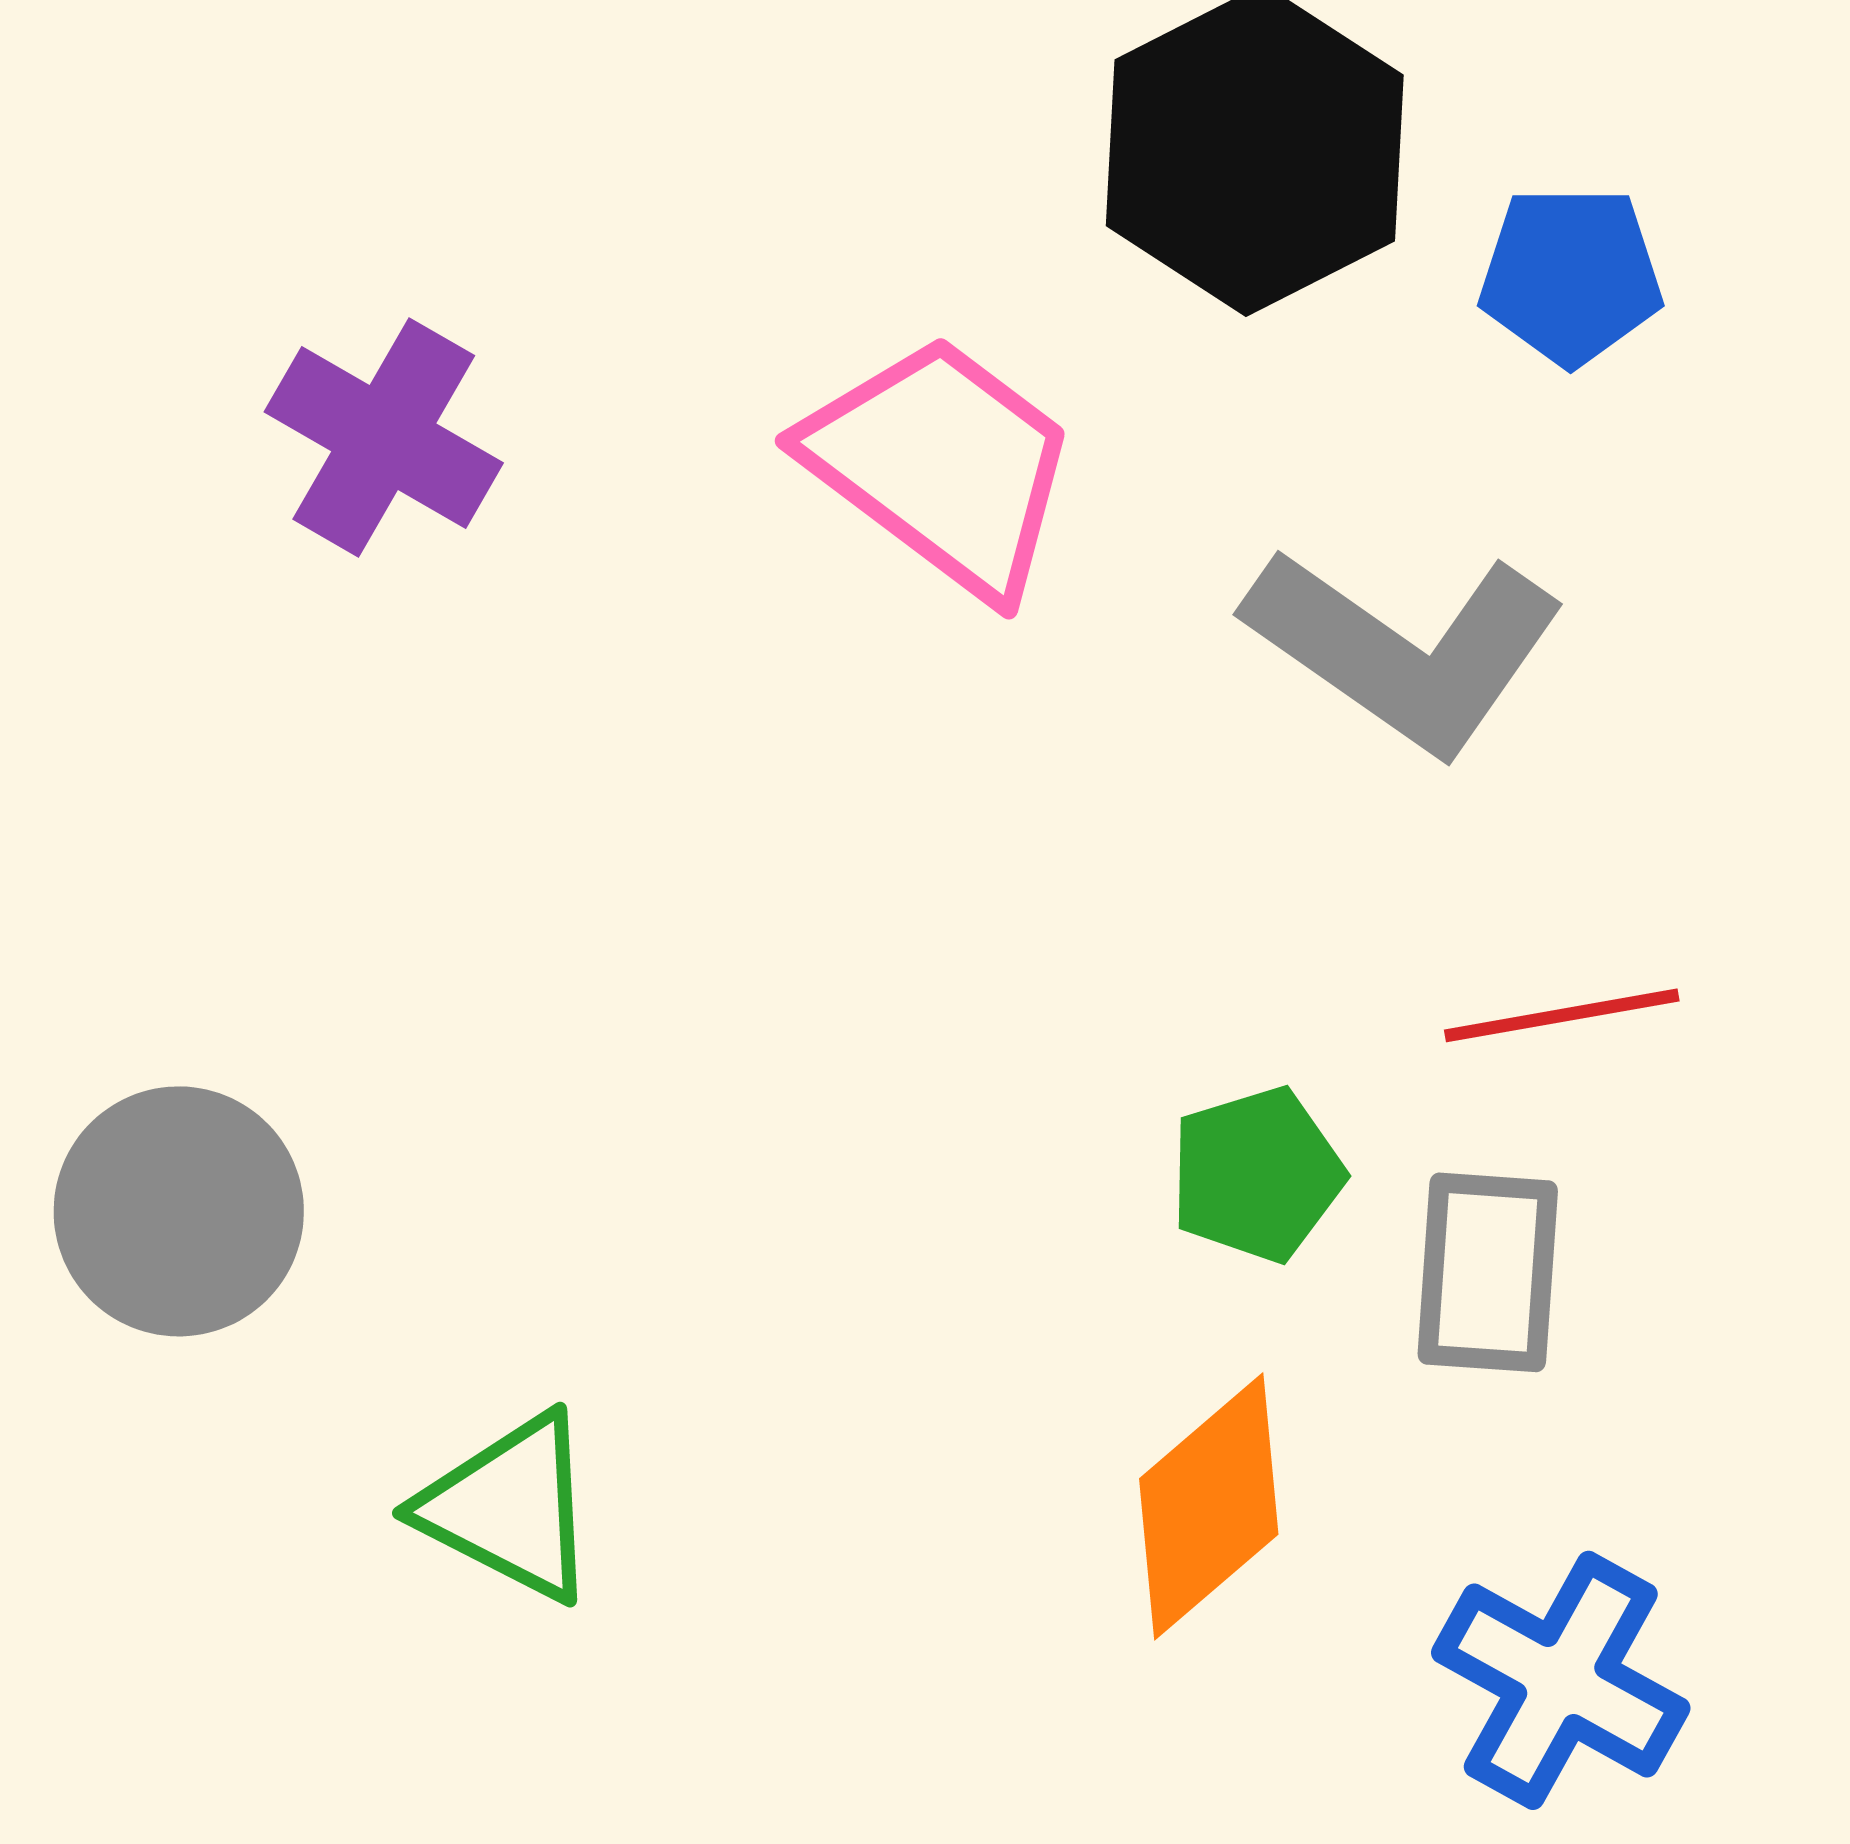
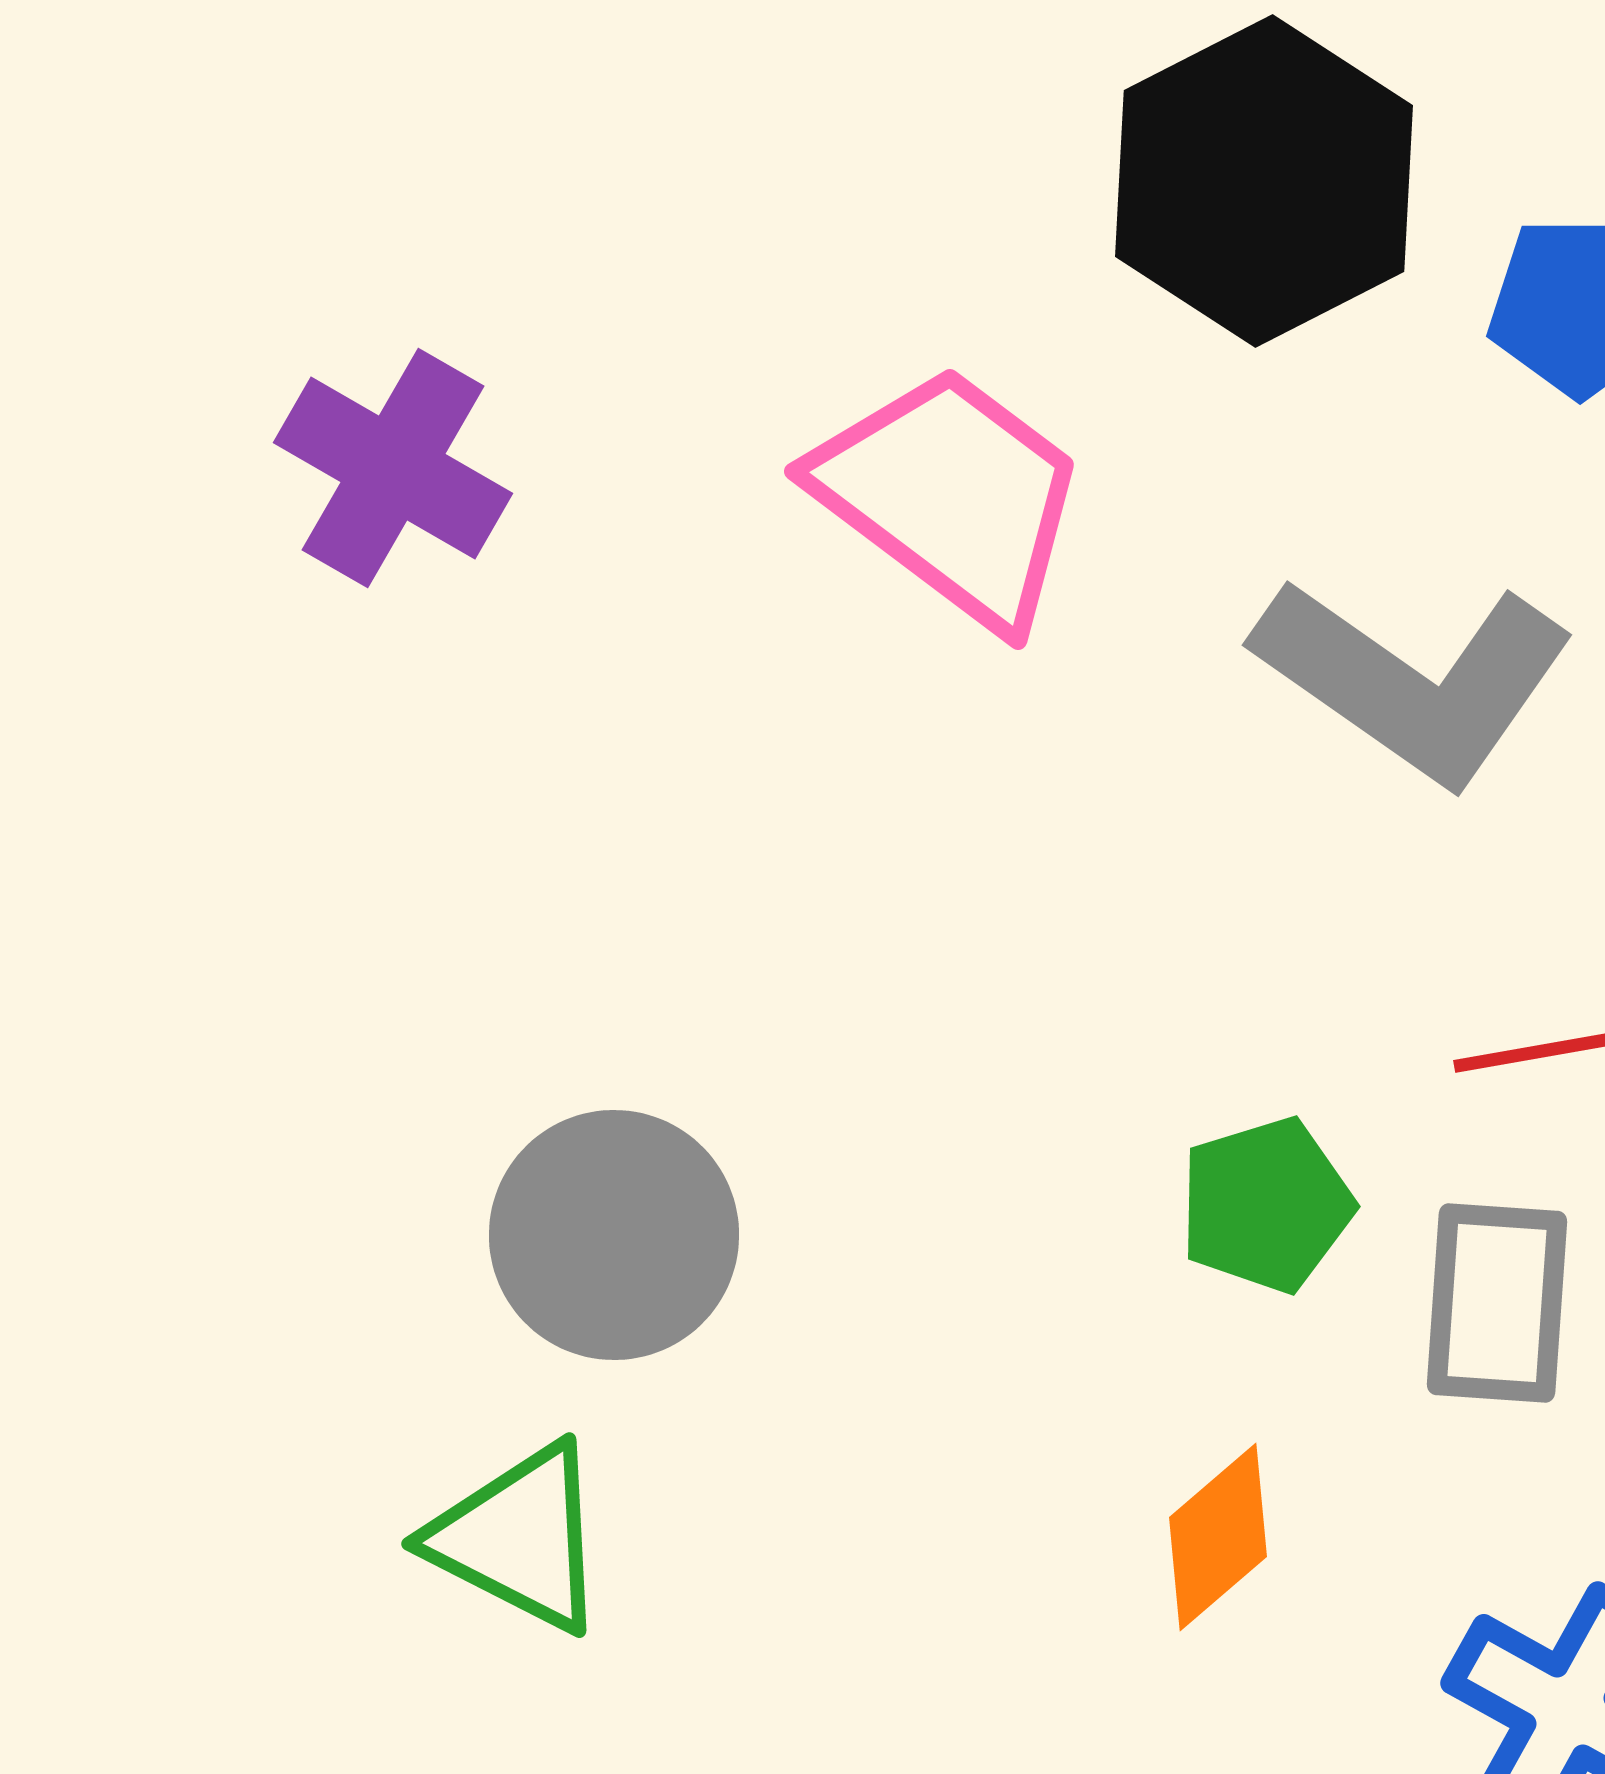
gray circle: (179, 1211) -> (614, 1235), moved
orange diamond: (1209, 1506) -> (1218, 1537), size x0.7

